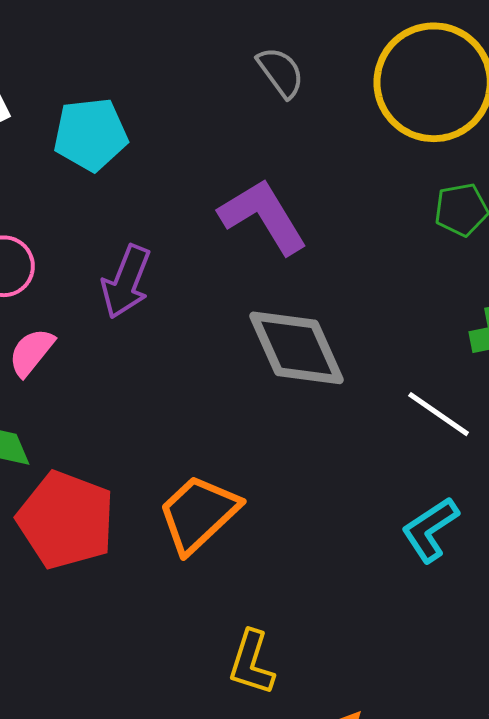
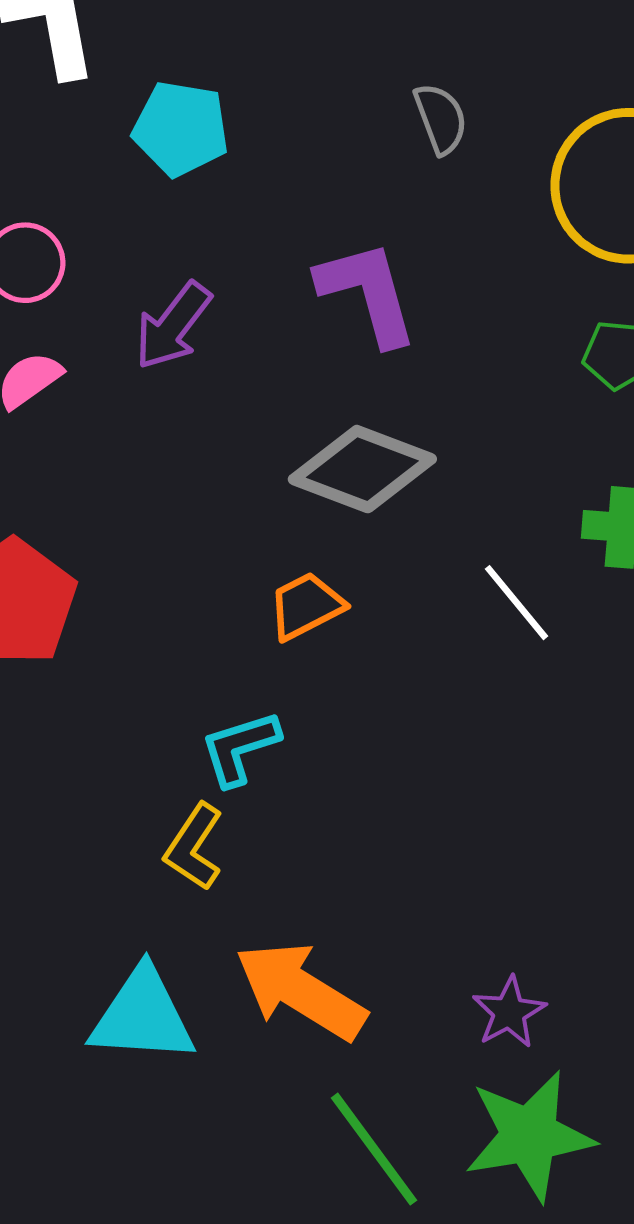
gray diamond: (297, 348) -> (362, 469), turned -61
orange trapezoid: (198, 514) -> (306, 606), moved, size x0.7
cyan L-shape: (430, 529) -> (240, 748), moved

